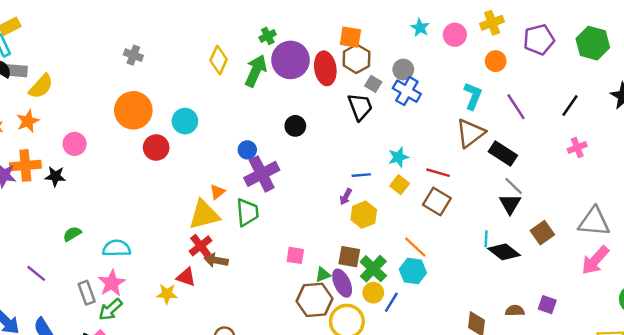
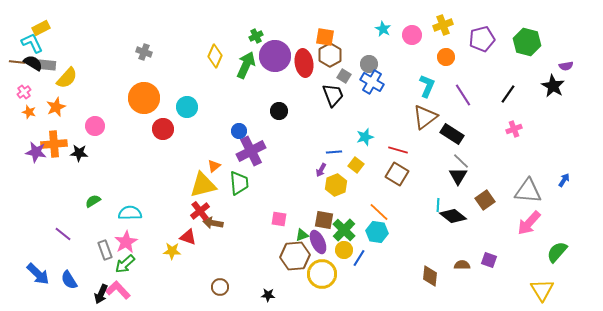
yellow square: (400, 185) -> (356, 165), moved

